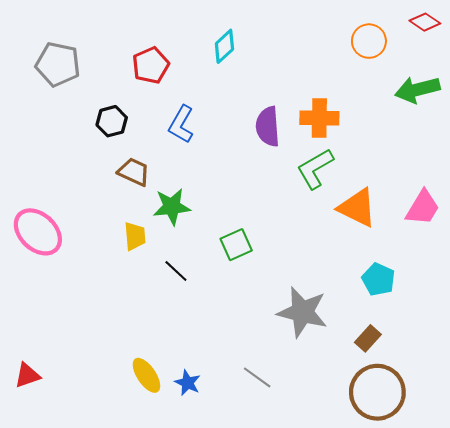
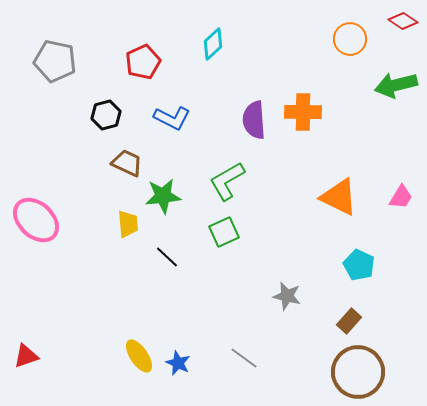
blue L-shape: (181, 124) -> (172, 118), turned -93
green L-shape: (315, 169) -> (227, 181), moved
pink trapezoid: (423, 208) -> (401, 197), size x0.7
gray star: (302, 312) -> (287, 296), size x0.6

